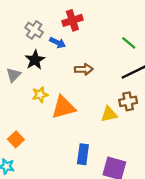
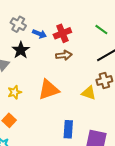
red cross: (72, 20) -> (62, 33), moved
yellow star: (40, 95) -> (15, 92), moved
yellow triangle: (109, 114) -> (89, 93), turned 35

